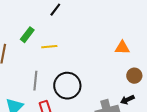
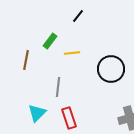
black circle: (67, 86) -> (111, 69), moved

